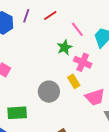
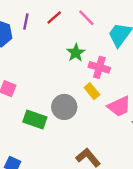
pink line: (77, 29) -> (86, 18), moved
green rectangle: (17, 113) -> (35, 119), moved, turned 30

